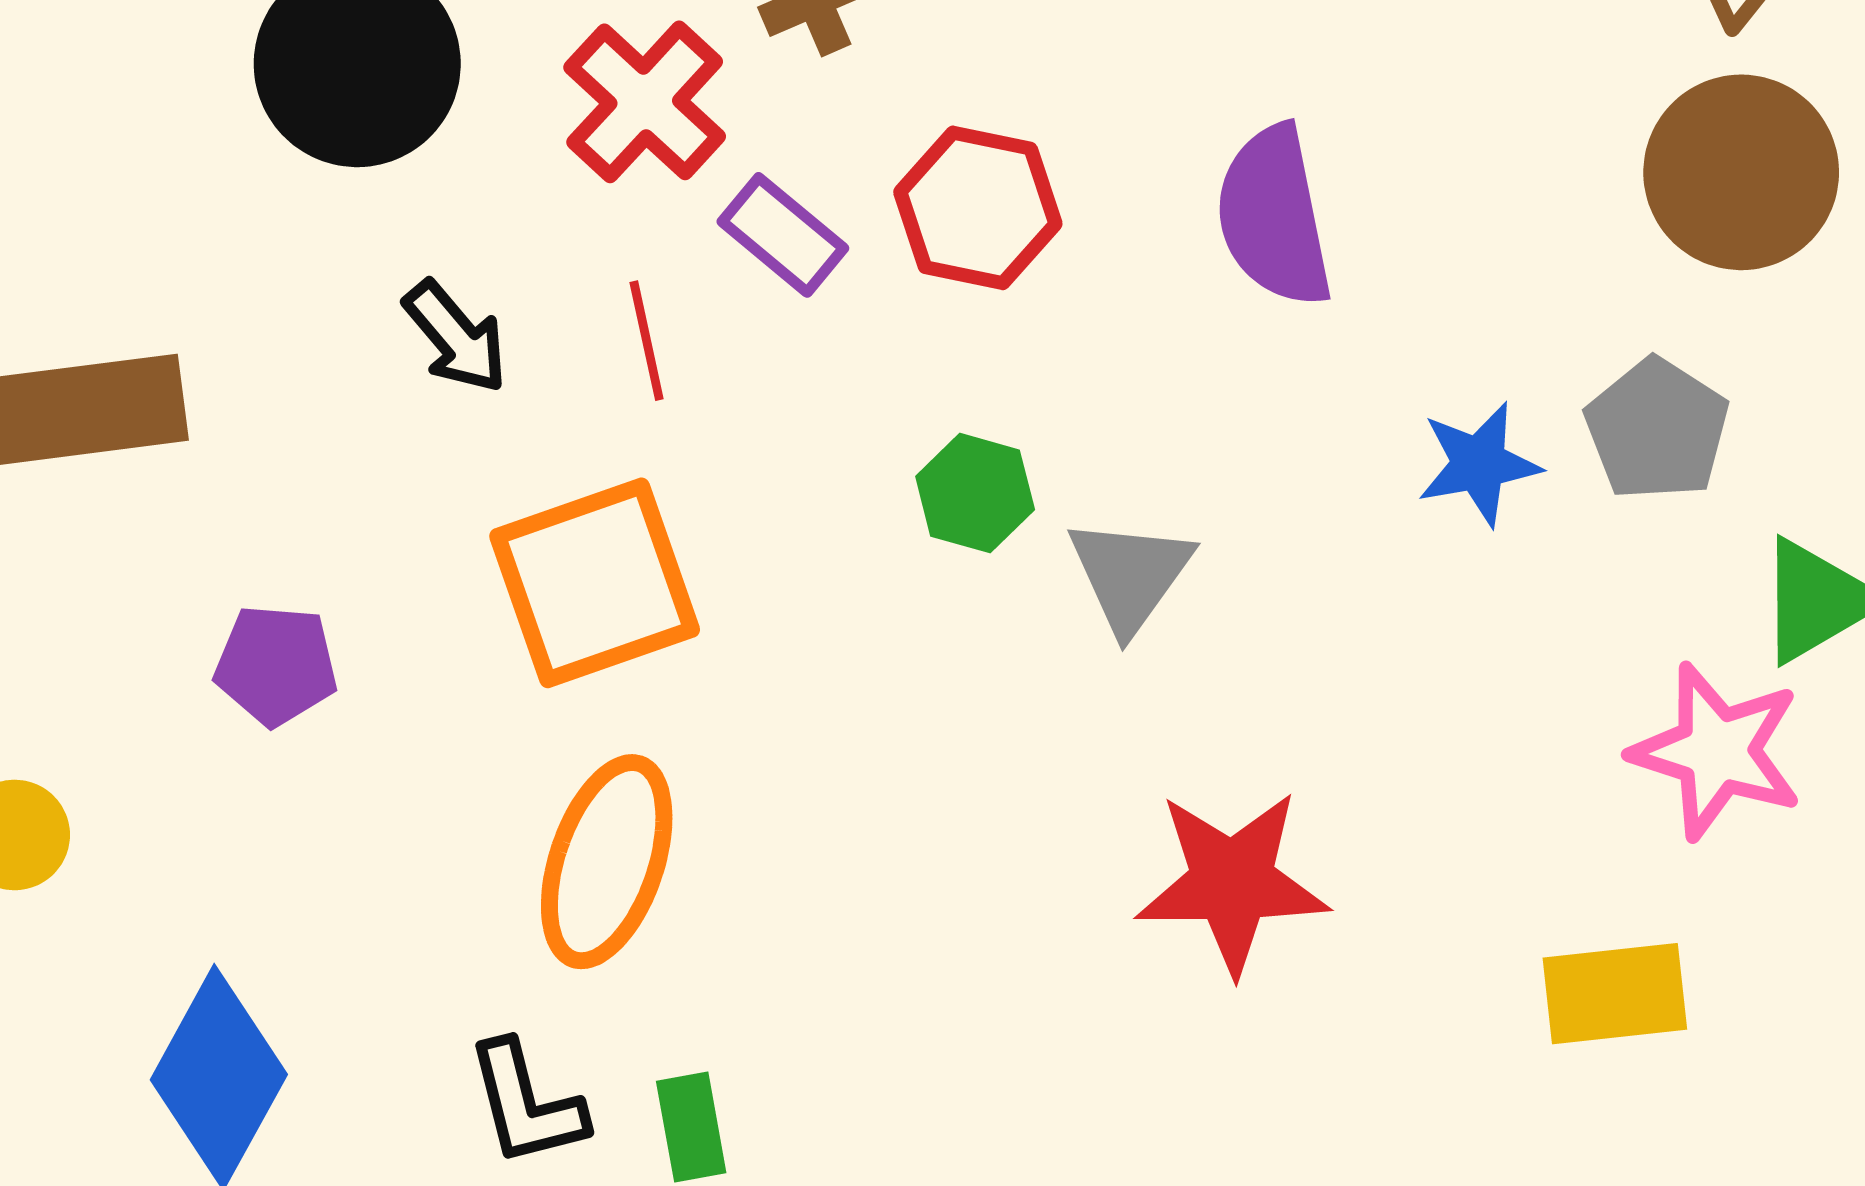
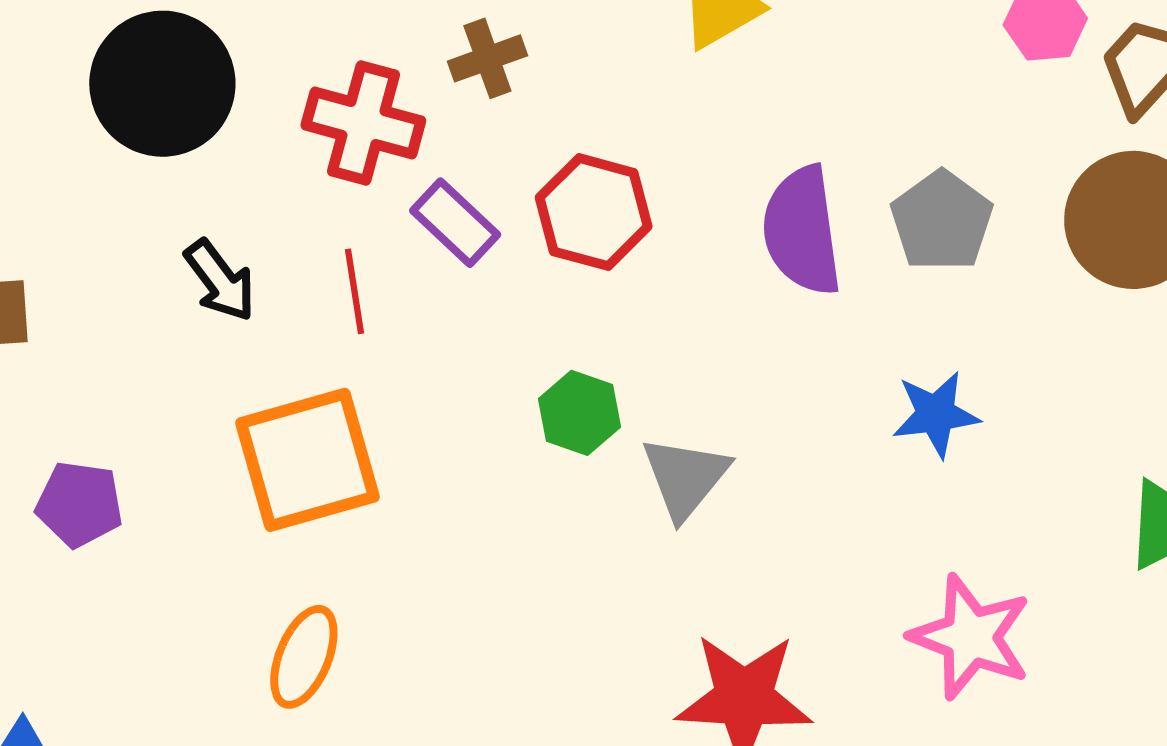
red cross: (645, 102) -> (363, 123), turned -31
gray pentagon: (1657, 429) -> (942, 221), moved
pink star: (1717, 751) -> (971, 637), moved
orange ellipse: (607, 862) -> (304, 657), size x0.7

